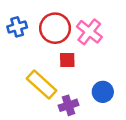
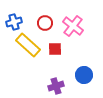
red circle: (55, 28) -> (45, 23), size x0.6
yellow rectangle: (42, 84) -> (28, 45), moved

